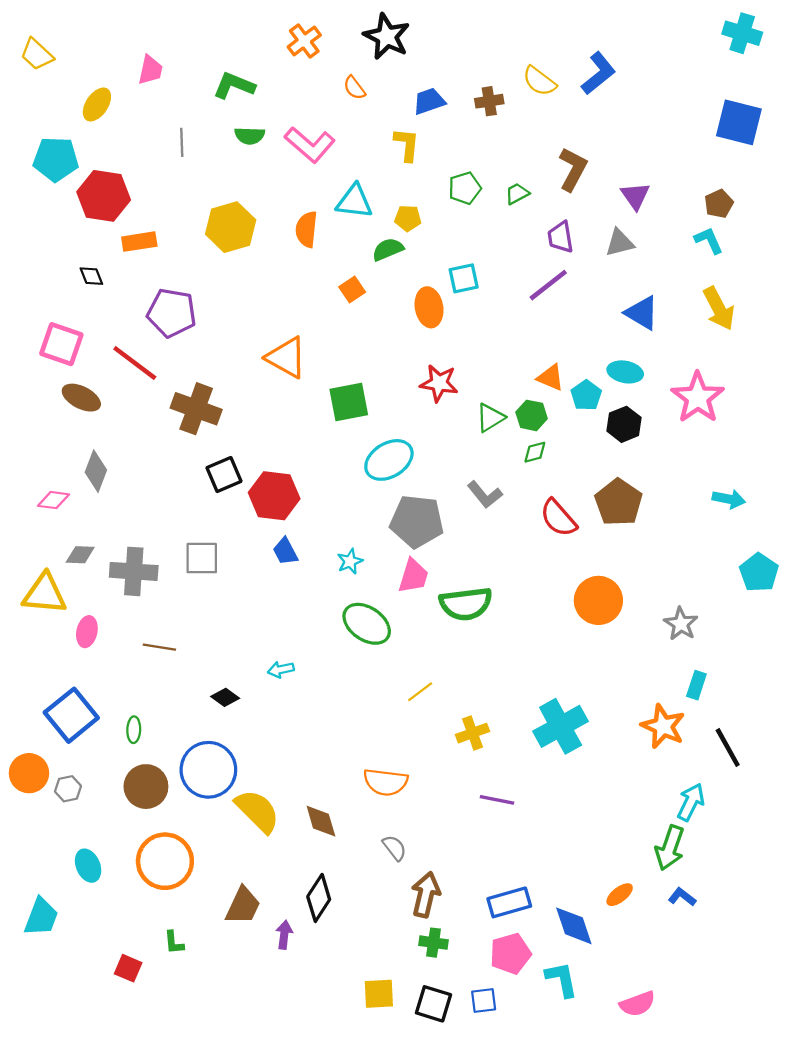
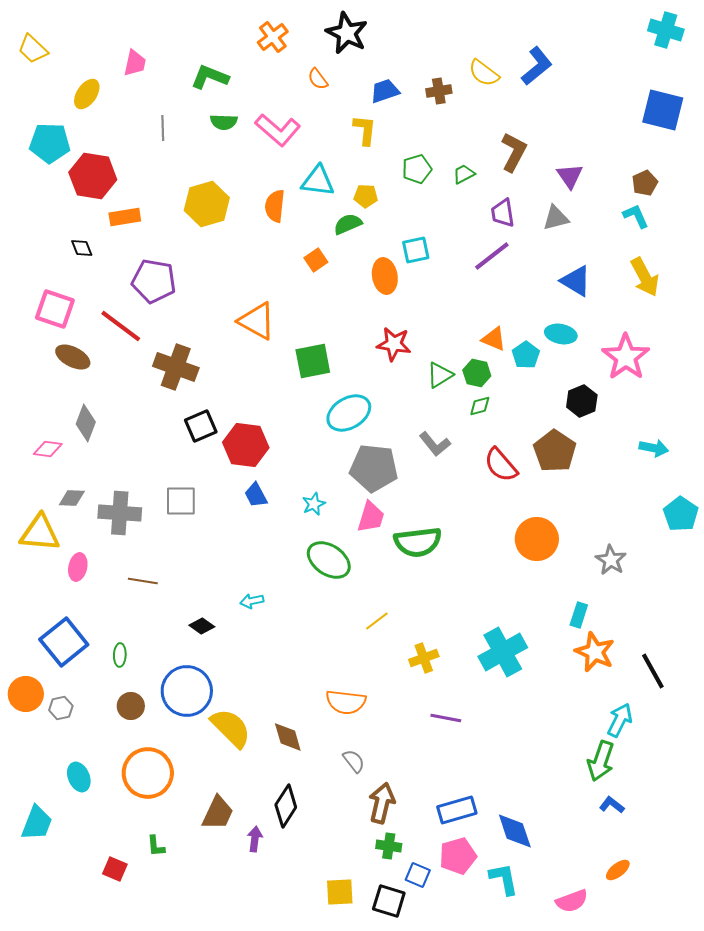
black hexagon: (624, 424) -> (582, 401), moved
cyan rectangle: (696, 685) -> (579, 615), moved
brown circle: (146, 787) -> (131, 706), size x0.7
orange ellipse: (620, 895) -> (618, 870), moved
blue square: (484, 1000) -> (418, 875), moved, turned 30

